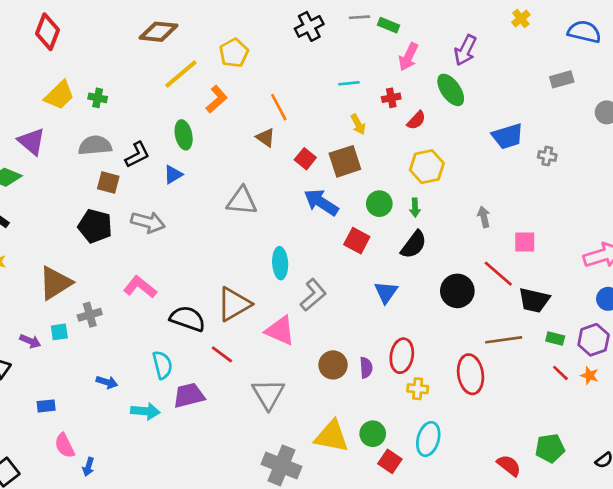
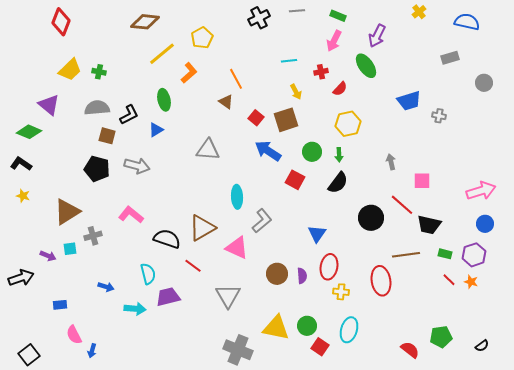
green rectangle: (389, 25) -> (338, 16), moved
blue triangle: (386, 292) -> (317, 234), moved

